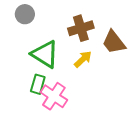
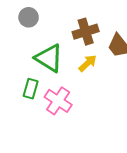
green rectangle: (38, 84) -> (31, 89), moved

